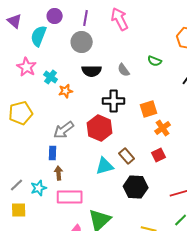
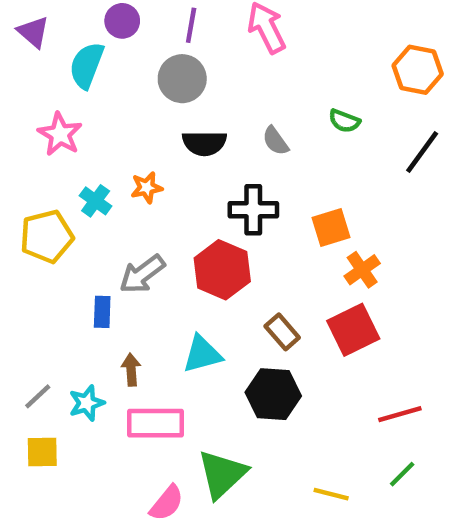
cyan cross: (51, 77) -> (96, 201), moved
blue rectangle: (53, 153) -> (102, 312), moved
red square: (159, 155) -> (353, 330), size x1.6
cyan triangle: (105, 166) -> (202, 354), moved
black hexagon: (136, 187) -> (273, 394), moved

